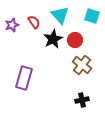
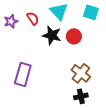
black star: (53, 39) -> (52, 35), turned -30
brown cross: (82, 65) -> (81, 73), moved

